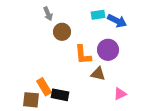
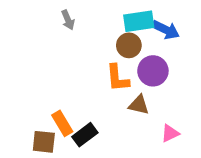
cyan rectangle: (98, 15) -> (139, 21), size x1.5
brown circle: (62, 32) -> (129, 45), moved
black rectangle: (60, 95) -> (85, 135), turned -48

